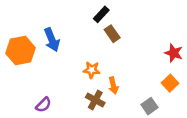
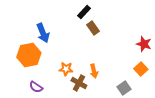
orange hexagon: (21, 51) -> (29, 55), moved
orange star: (92, 70) -> (66, 69), moved
purple semicircle: (43, 105) -> (36, 87), turned 80

